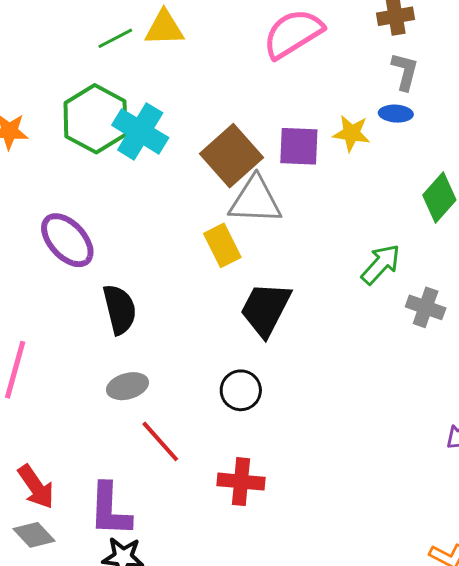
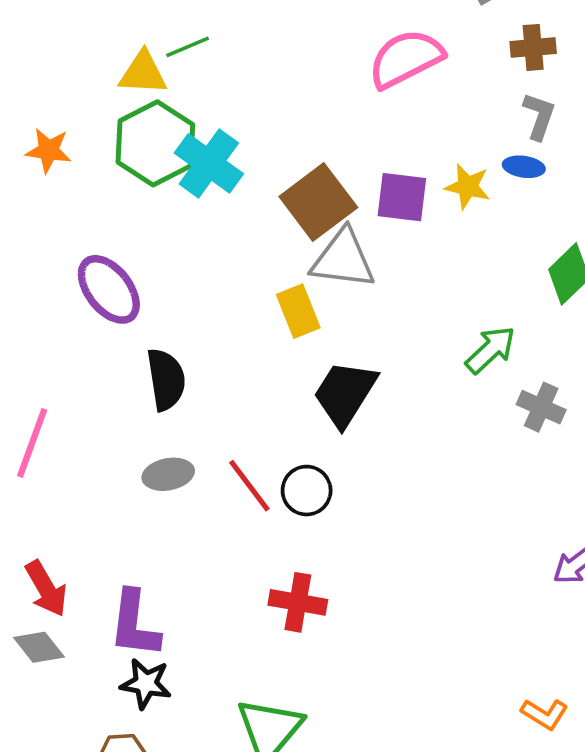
yellow triangle: (164, 28) -> (143, 73), moved
red line: (160, 441) -> (249, 486), moved

